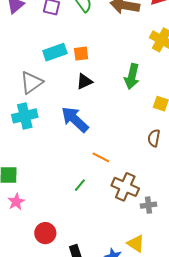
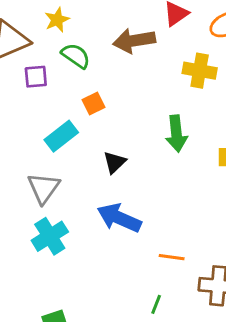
orange square: (81, 54) -> (94, 103), moved

